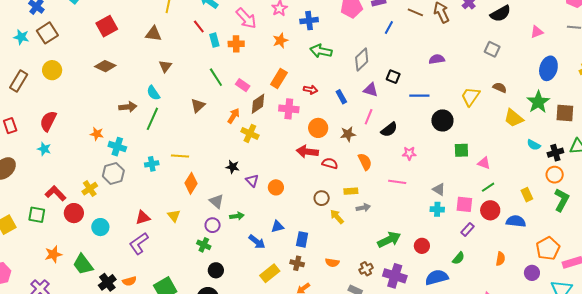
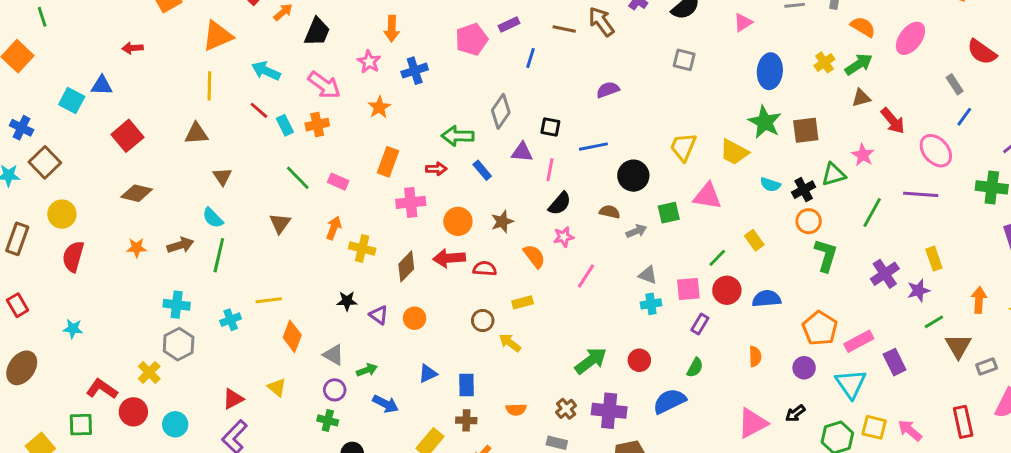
green arrow: (321, 51) -> (458, 136), moved
brown semicircle: (500, 88) -> (610, 212), moved
yellow trapezoid: (470, 96) -> (683, 147), moved
brown diamond: (258, 104) -> (406, 266), moved
pink line: (369, 117) -> (550, 170), moved
red semicircle: (48, 121) -> (73, 256), moved
orange star: (97, 134) -> (137, 248), moved
pink star: (409, 153) -> (564, 237), moved
pink triangle: (484, 163) -> (707, 196), moved, size x1.5
pink line: (397, 182) -> (586, 276), turned -54
yellow rectangle: (527, 195) -> (754, 240), moved
gray arrow: (363, 208) -> (636, 231), moved
blue arrow: (257, 242) -> (386, 404), moved

